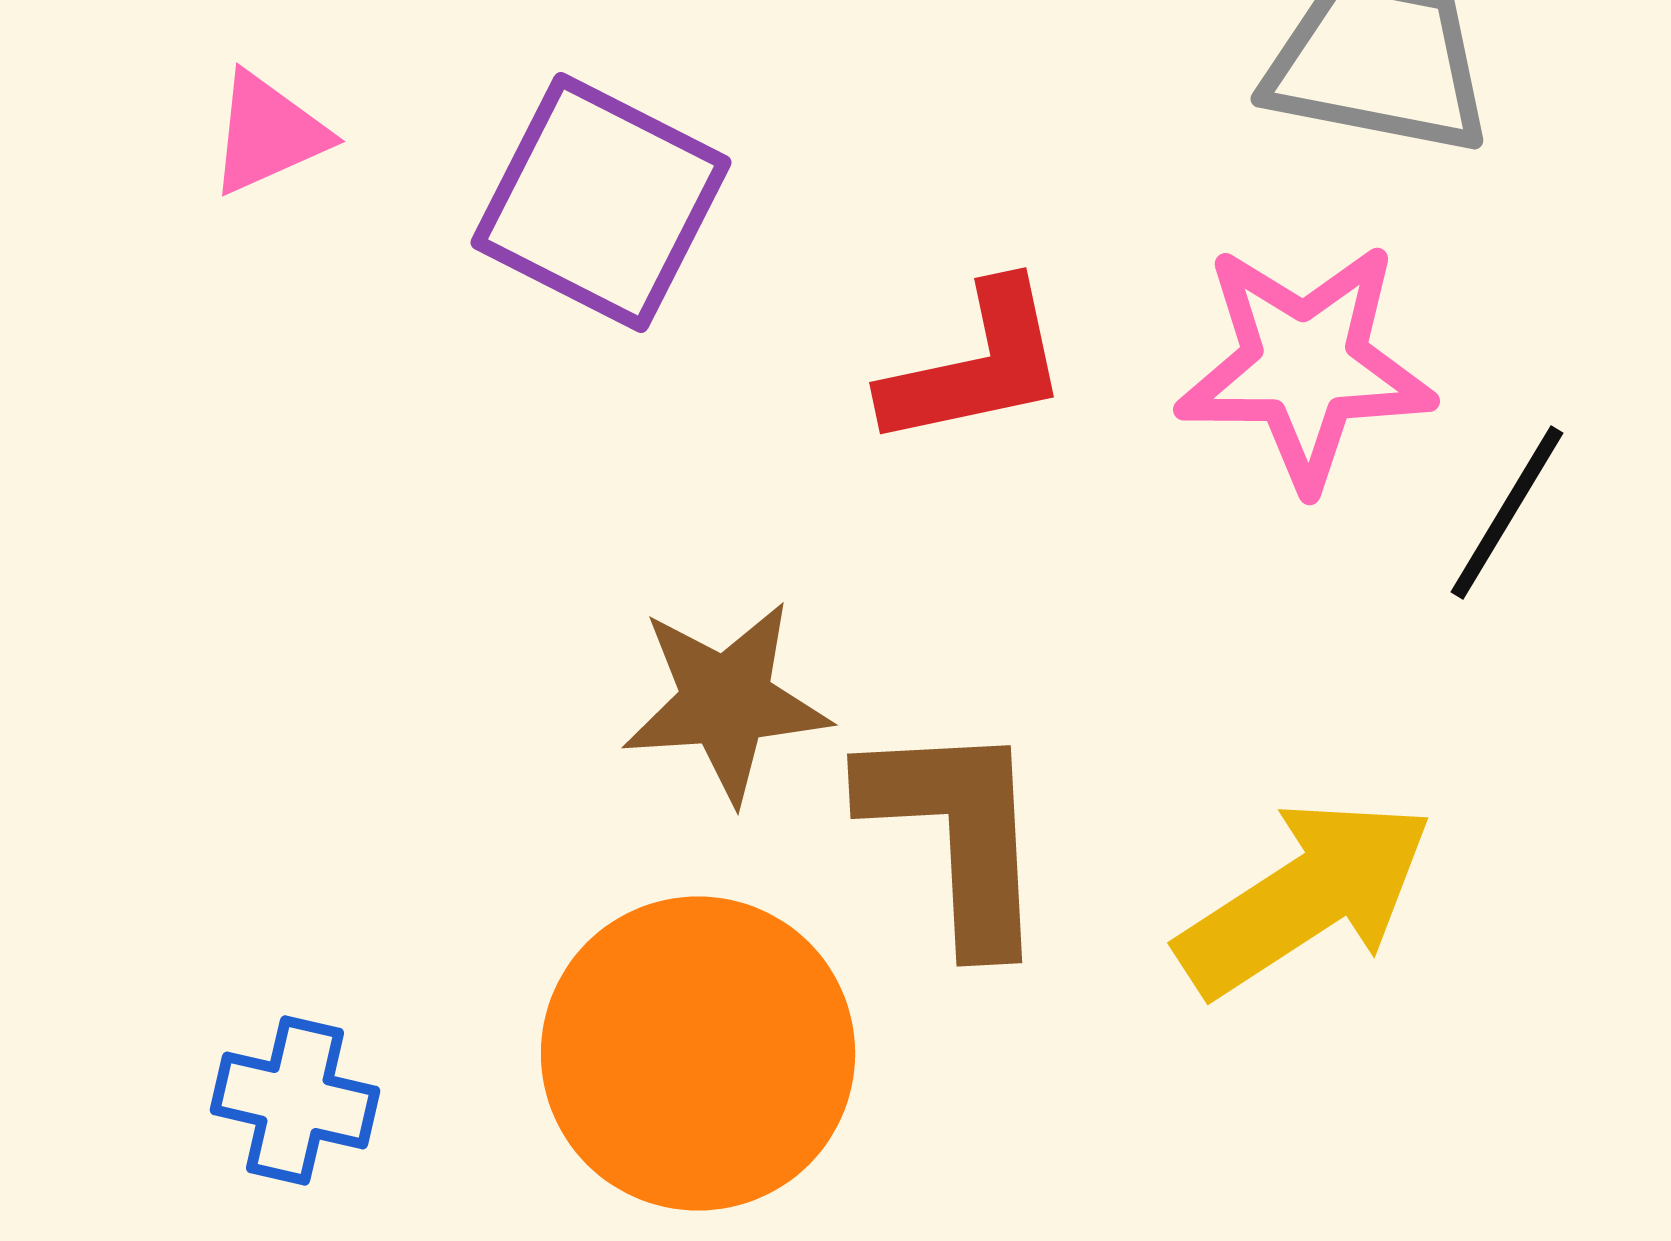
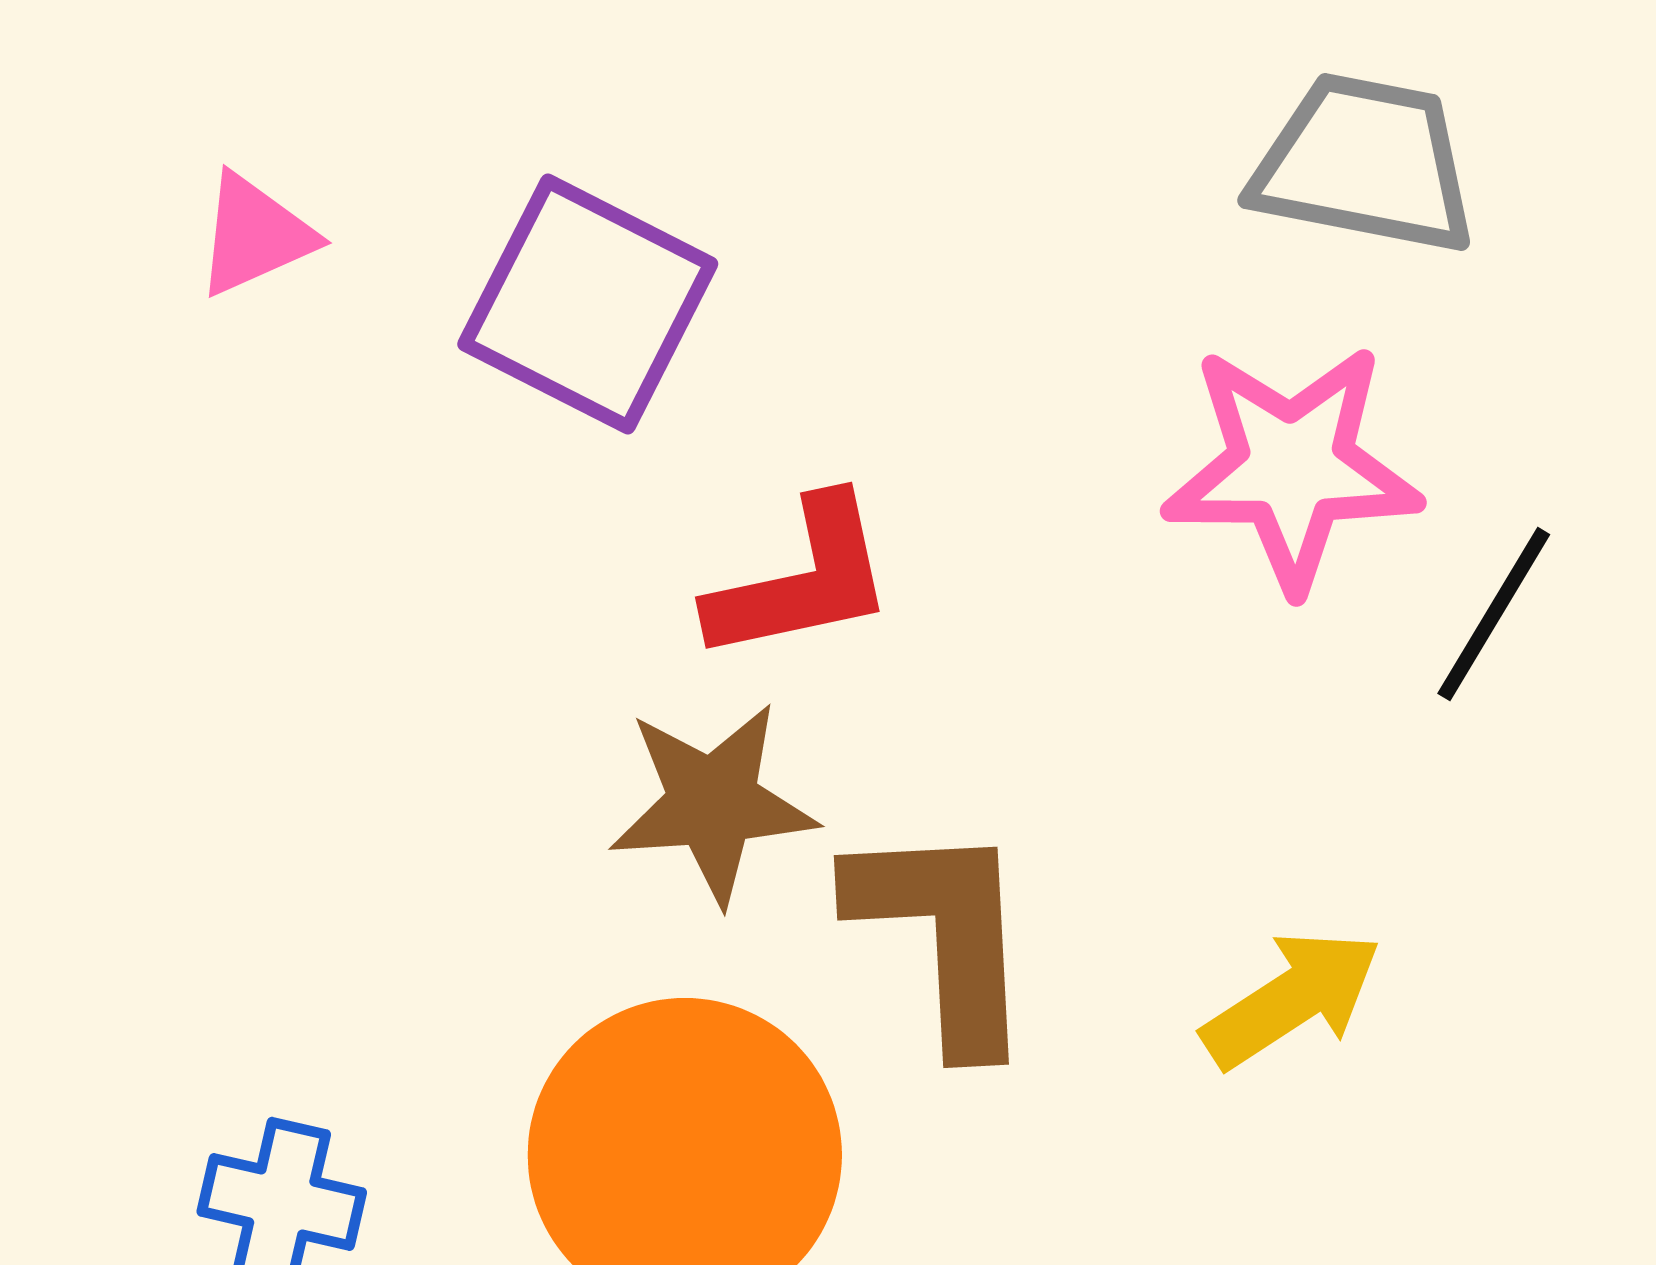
red L-shape: (976, 366) -> (802, 580), moved
yellow arrow: (1305, 898) -> (1292, 999), size x0.7

